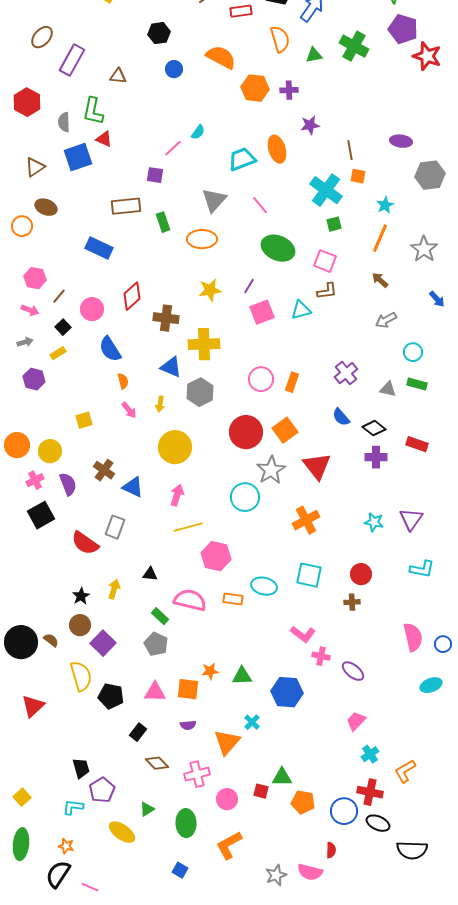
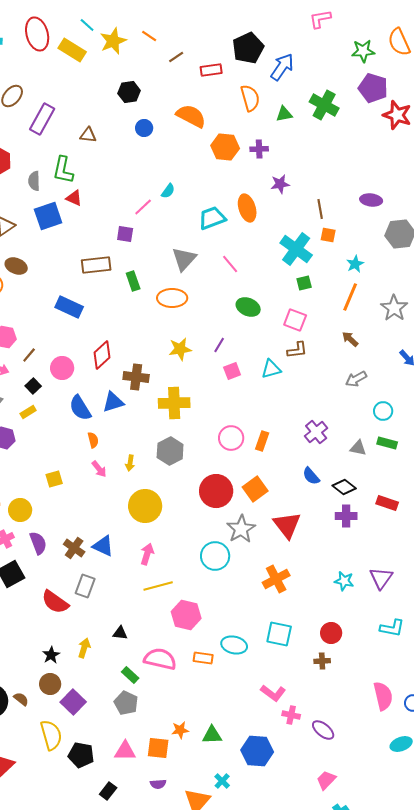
green ellipse: (278, 248) -> (248, 307), size x0.7
pink square: (262, 312) -> (232, 371), size x0.7
blue triangle: (171, 367) -> (113, 402), moved, turned -40
brown cross: (104, 470) -> (74, 548), moved

